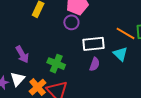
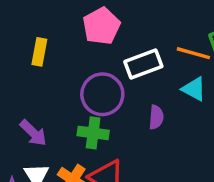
purple circle: (71, 22) -> (102, 94), moved, size x1.6
white rectangle: (94, 44) -> (143, 64), moved

